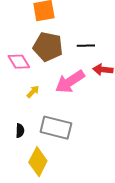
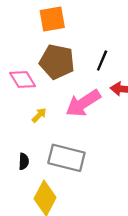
black line: (86, 46) -> (102, 61), turned -66

